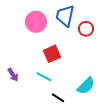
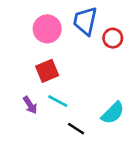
red square: (52, 54) -> (47, 71), moved
purple arrow: (13, 75) -> (30, 105), moved

